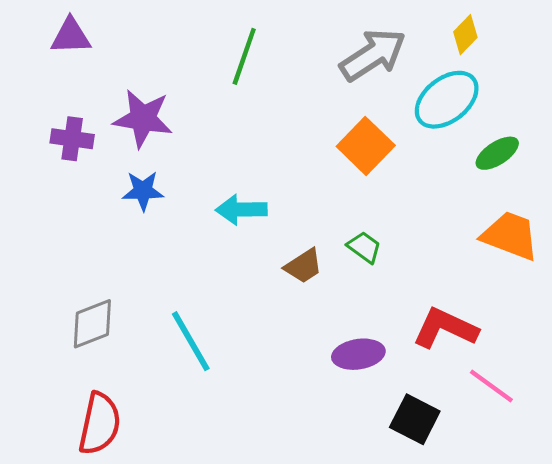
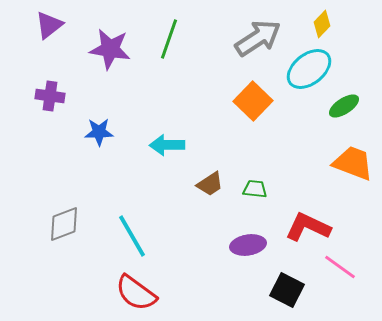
purple triangle: (71, 36) -> (49, 25), turned -36
purple star: (143, 118) -> (110, 49), moved
green trapezoid: (364, 247) -> (255, 189), moved, turned -30
red semicircle: (100, 424) -> (136, 293), moved, turned 114

